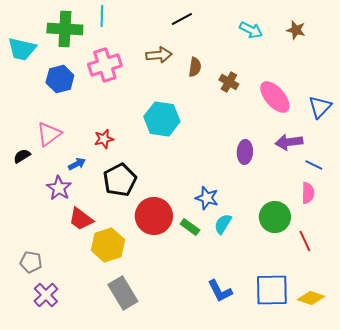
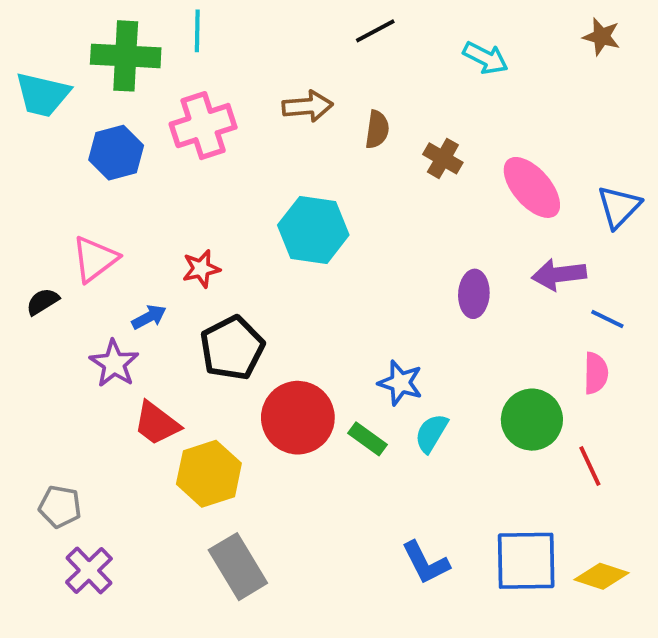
black line: (182, 19) -> (375, 31), moved
brown star: (296, 30) -> (602, 37), moved

